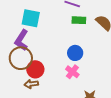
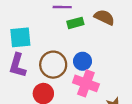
brown circle: (21, 58) -> (53, 65), moved
pink cross: (72, 72) -> (86, 83), size x1.5

